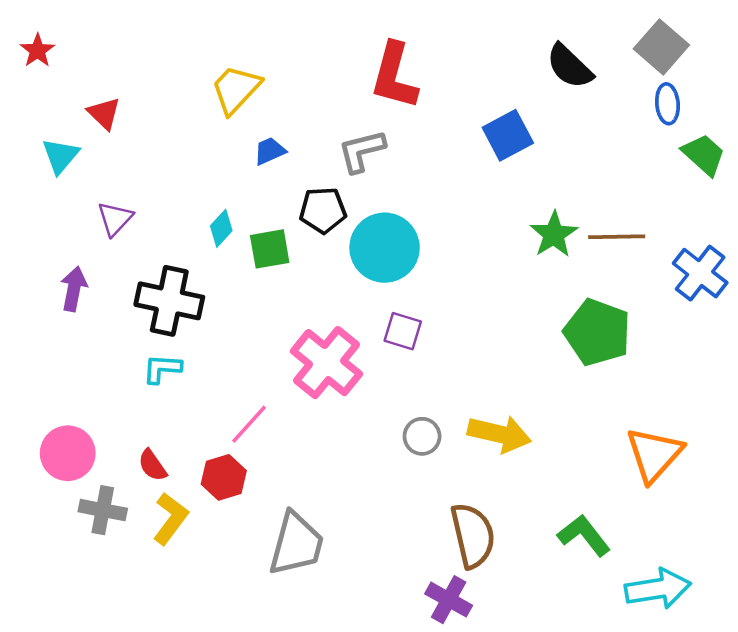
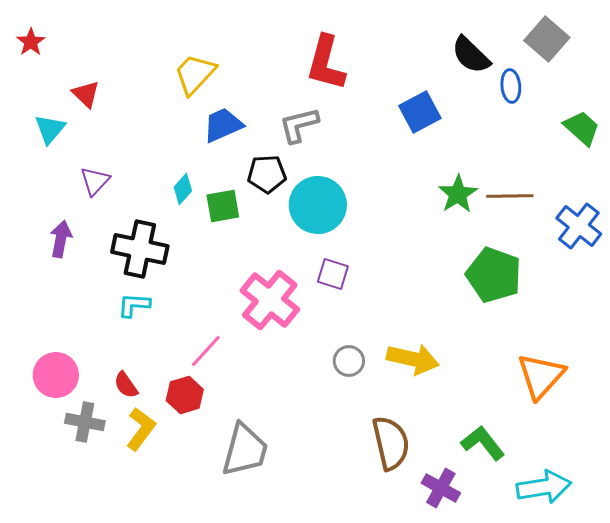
blue ellipse: (667, 104) -> (511, 86), moved
blue trapezoid: (270, 151) -> (223, 125), size x1.5
purple cross: (449, 600) -> (441, 488), moved

